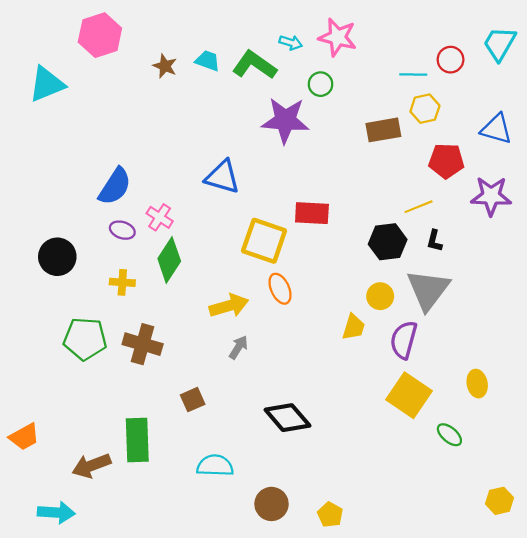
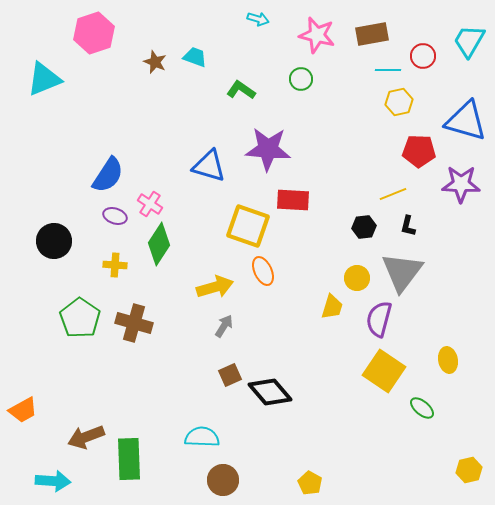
cyan arrow: (291, 43) -> (258, 19), moved
green L-shape: (254, 65) -> (241, 90), moved, size x0.7
purple star: (285, 120) -> (268, 149), moved
blue triangle: (496, 129) -> (466, 121), size x1.4
brown rectangle: (383, 130) -> (372, 34), moved
black hexagon: (388, 242) -> (364, 227), size x0.7
green pentagon: (85, 339) -> (80, 318), turned 30
brown square: (193, 400) -> (230, 375), moved
green rectangle: (137, 440) -> (129, 459), moved
brown circle: (271, 504) -> (223, 480), moved

